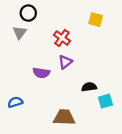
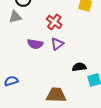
gray triangle: (20, 33) -> (15, 17), turned 40
purple semicircle: (41, 73) -> (35, 44), moved

